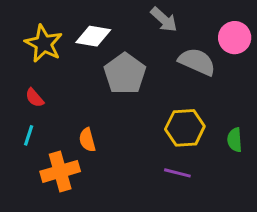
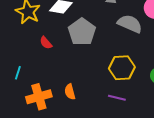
red semicircle: (35, 98) -> (46, 43), moved
orange semicircle: (87, 140) -> (70, 92), moved

